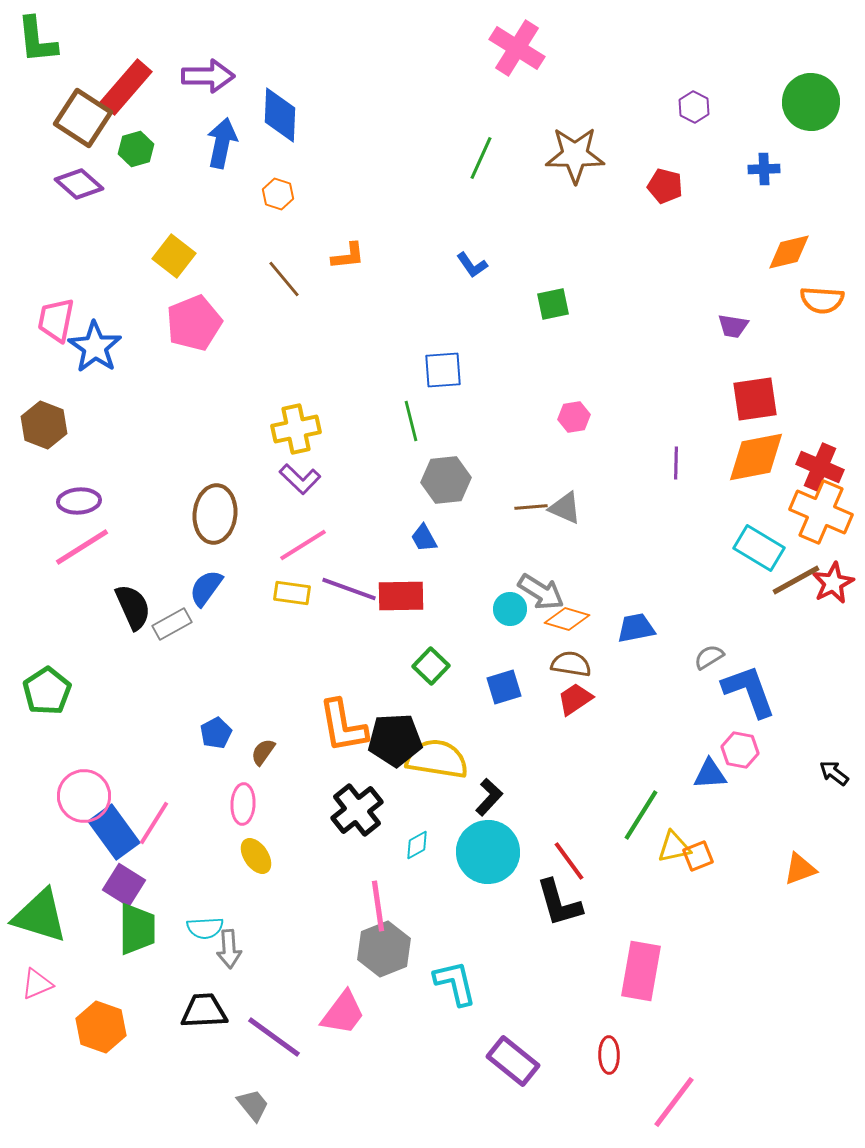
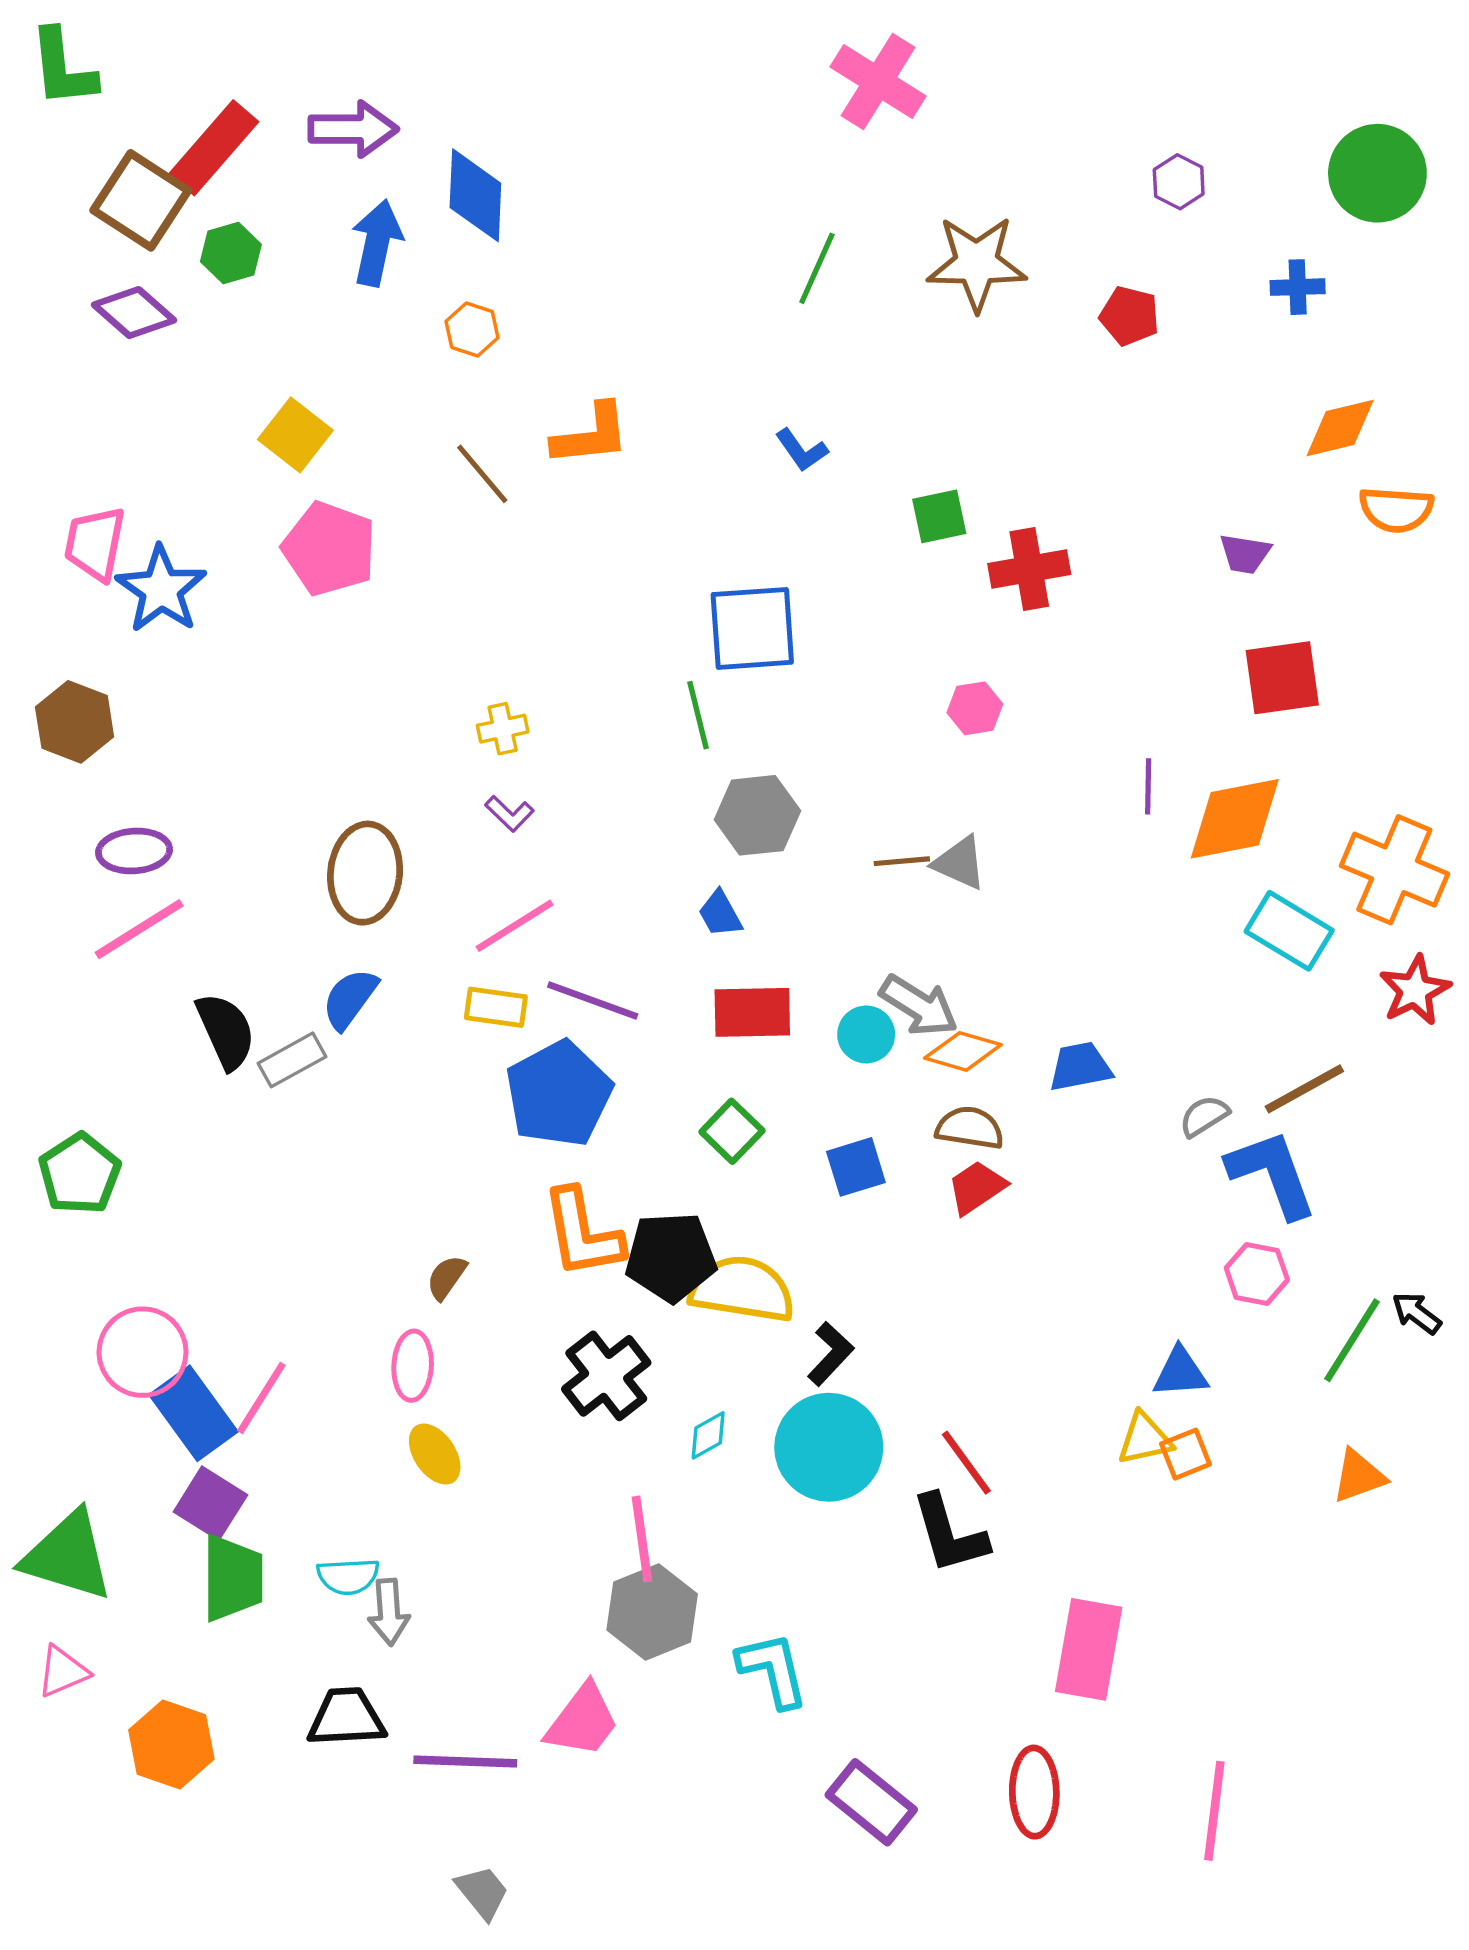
orange L-shape: (348, 256) -> (591, 435), size x1.4
pink pentagon: (194, 323) -> (329, 549), turned -30
blue square: (443, 370) -> (752, 628), size x1.4
yellow cross: (296, 429) -> (503, 729), size x0.6
orange diamond: (756, 457) -> (1235, 819), moved
red cross: (820, 467) -> (1029, 569), moved, turned -33
purple L-shape: (300, 479) -> (509, 814), size x0.7
brown line: (796, 580) -> (1304, 1089), moved
red rectangle: (401, 596) -> (752, 1012), moved
blue pentagon: (216, 733) -> (559, 1094), moved, size x2.0
blue triangle: (710, 774) -> (1180, 1372), moved
green line: (641, 815) -> (1352, 1340), moved
purple line: (274, 1037) -> (465, 1761), turned -34
red ellipse: (609, 1055) -> (1034, 1792), size x1.4
pink line: (674, 1102) -> (1214, 1811), moved, turned -30
gray trapezoid: (253, 1105) -> (482, 1892), moved

